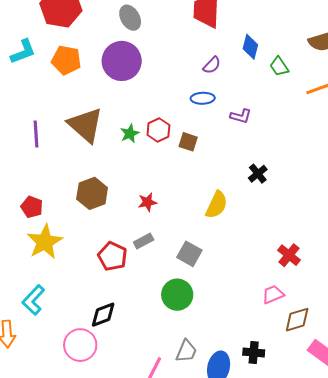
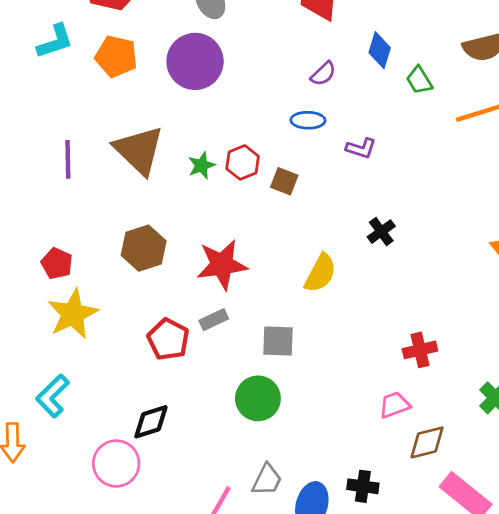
red star: (147, 202) -> (222, 265), size x1.8
gray square: (189, 254) -> (278, 341), turned -30
red cross: (289, 255) -> (420, 350), turned 35

